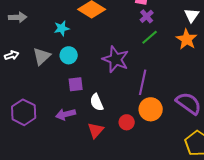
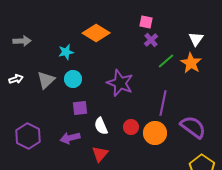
green line: (150, 37) -> (166, 61), moved
purple line: (143, 82) -> (163, 103), moved
red circle: (127, 122) -> (131, 127), moved

